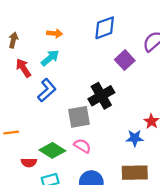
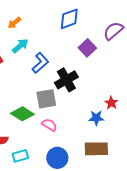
orange arrow: (55, 33) -> (14, 23), moved, turned 136
blue L-shape: (47, 90) -> (40, 63), moved
green diamond: (52, 150) -> (22, 114), moved

